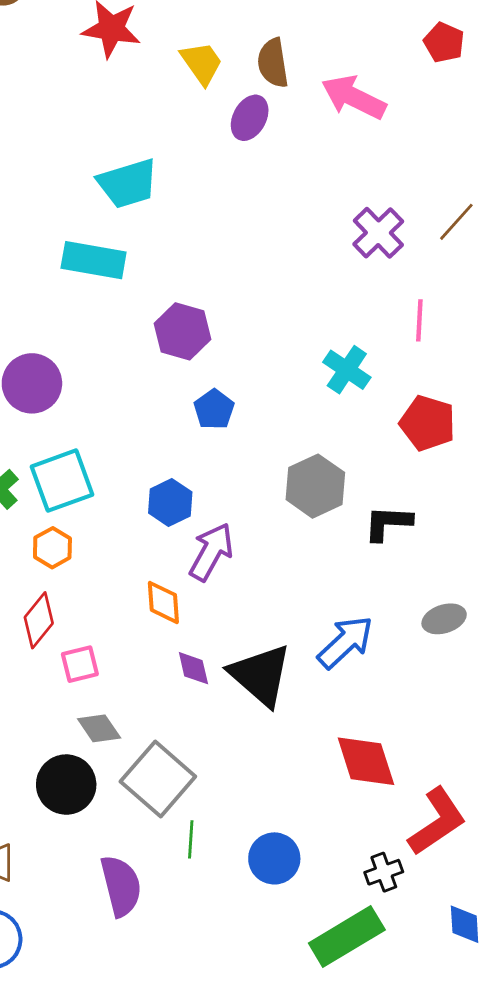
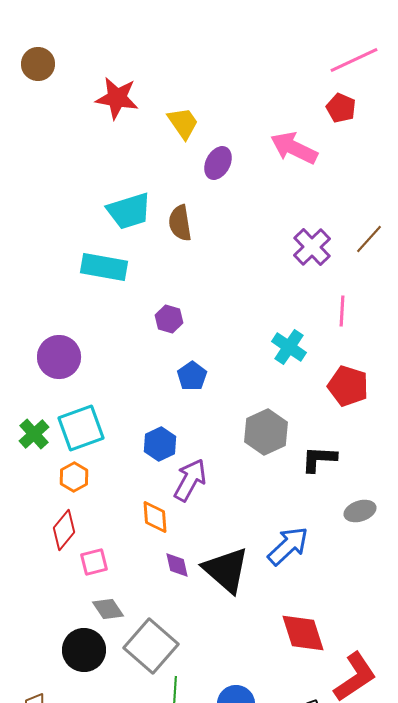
red pentagon: (444, 42) -> (341, 108), moved
brown semicircle: (273, 63) -> (180, 223), moved
purple hexagon: (183, 331) -> (169, 319), size x0.7
gray ellipse: (444, 619) -> (360, 511), moved

